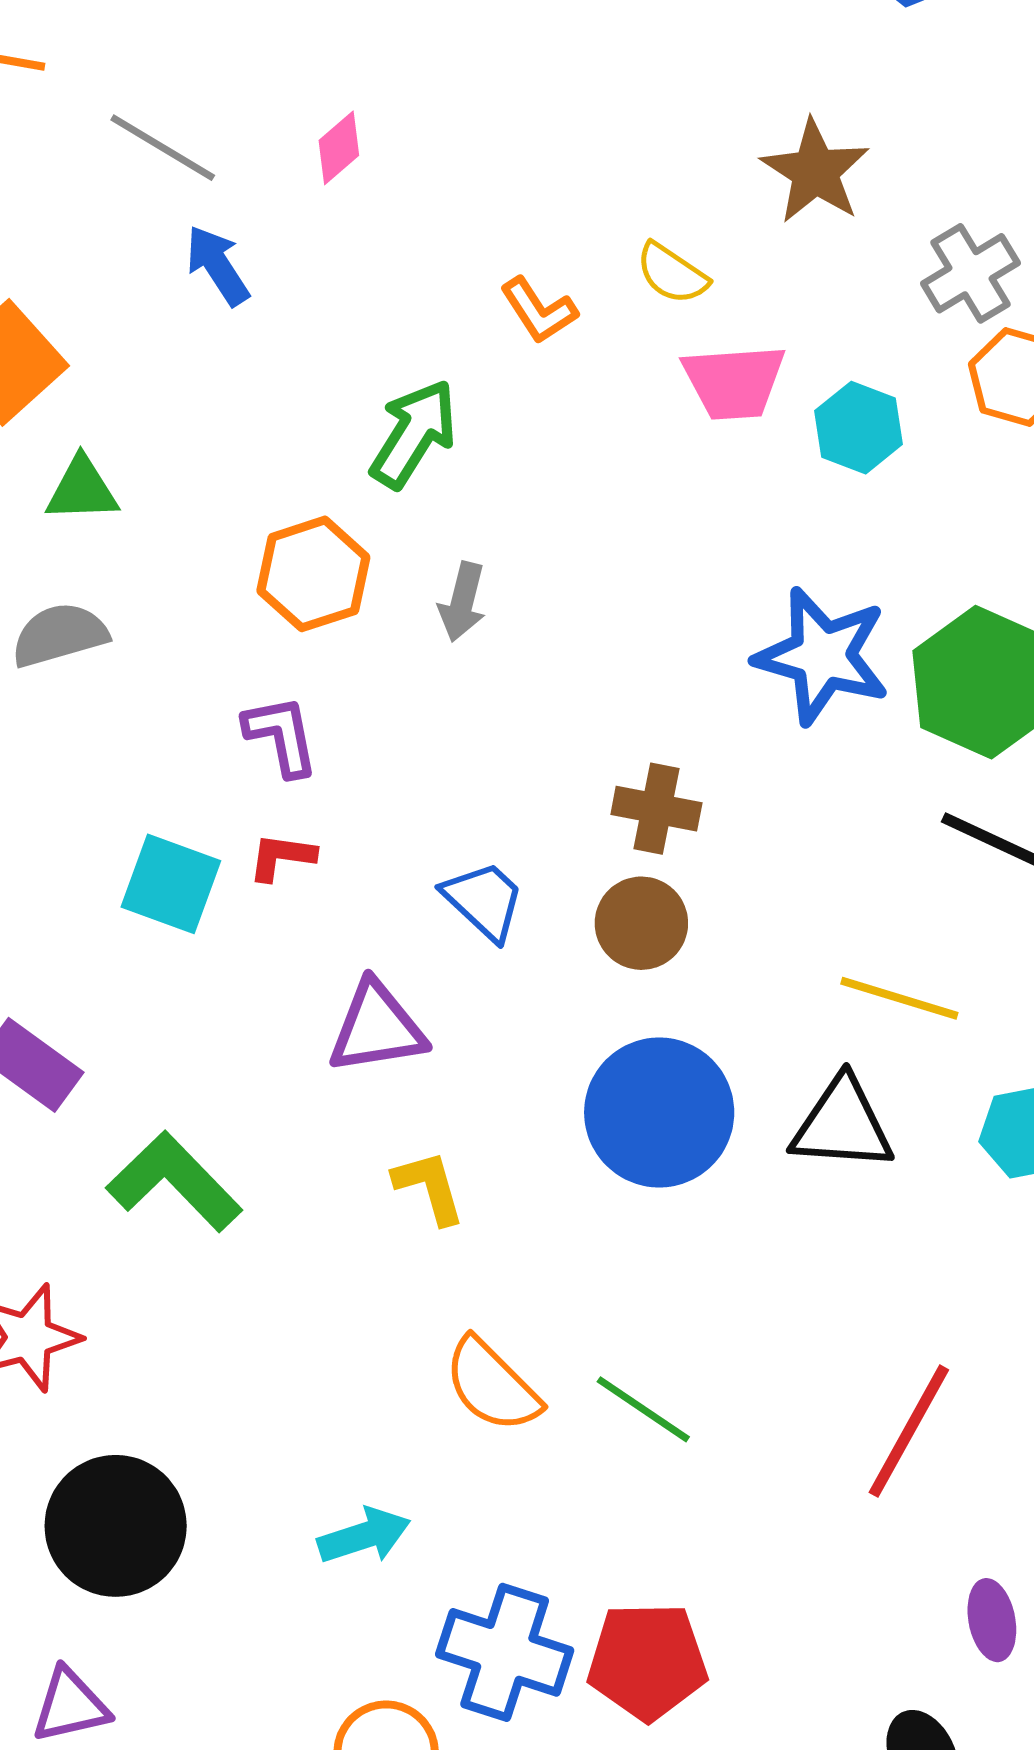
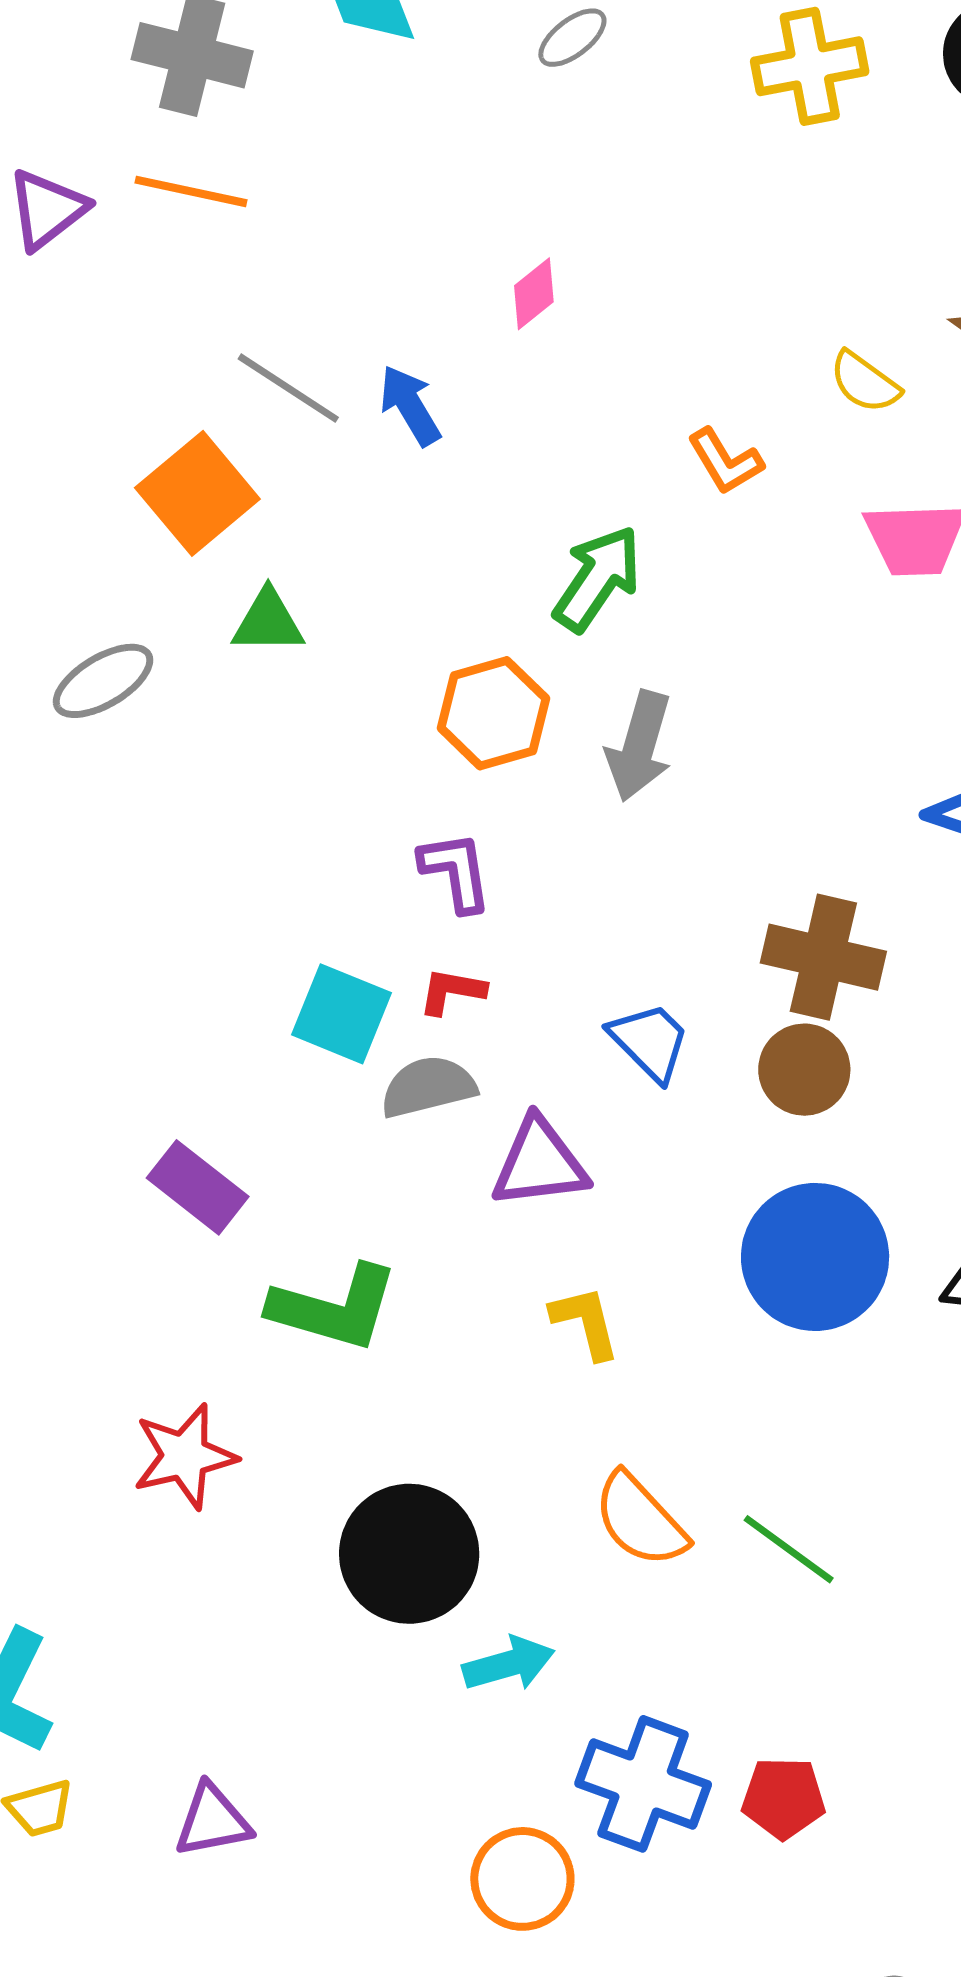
gray line: (163, 148) -> (288, 388), moved
yellow semicircle: (672, 274) -> (865, 382), moved
gray arrow: (462, 602) -> (639, 746), size x1.4
gray semicircle: (60, 635) -> (428, 1087), moved
brown cross: (656, 809) -> (823, 957), size x1.4
green L-shape: (174, 1182) -> (334, 1308), turned 148
black circle: (116, 1526) -> (409, 1554), moved
red pentagon: (647, 1661) -> (783, 1798), size x0.7

